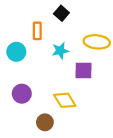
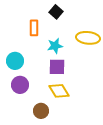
cyan circle: (16, 52) -> (15, 61), moved
purple square: (83, 71) -> (57, 67), moved

